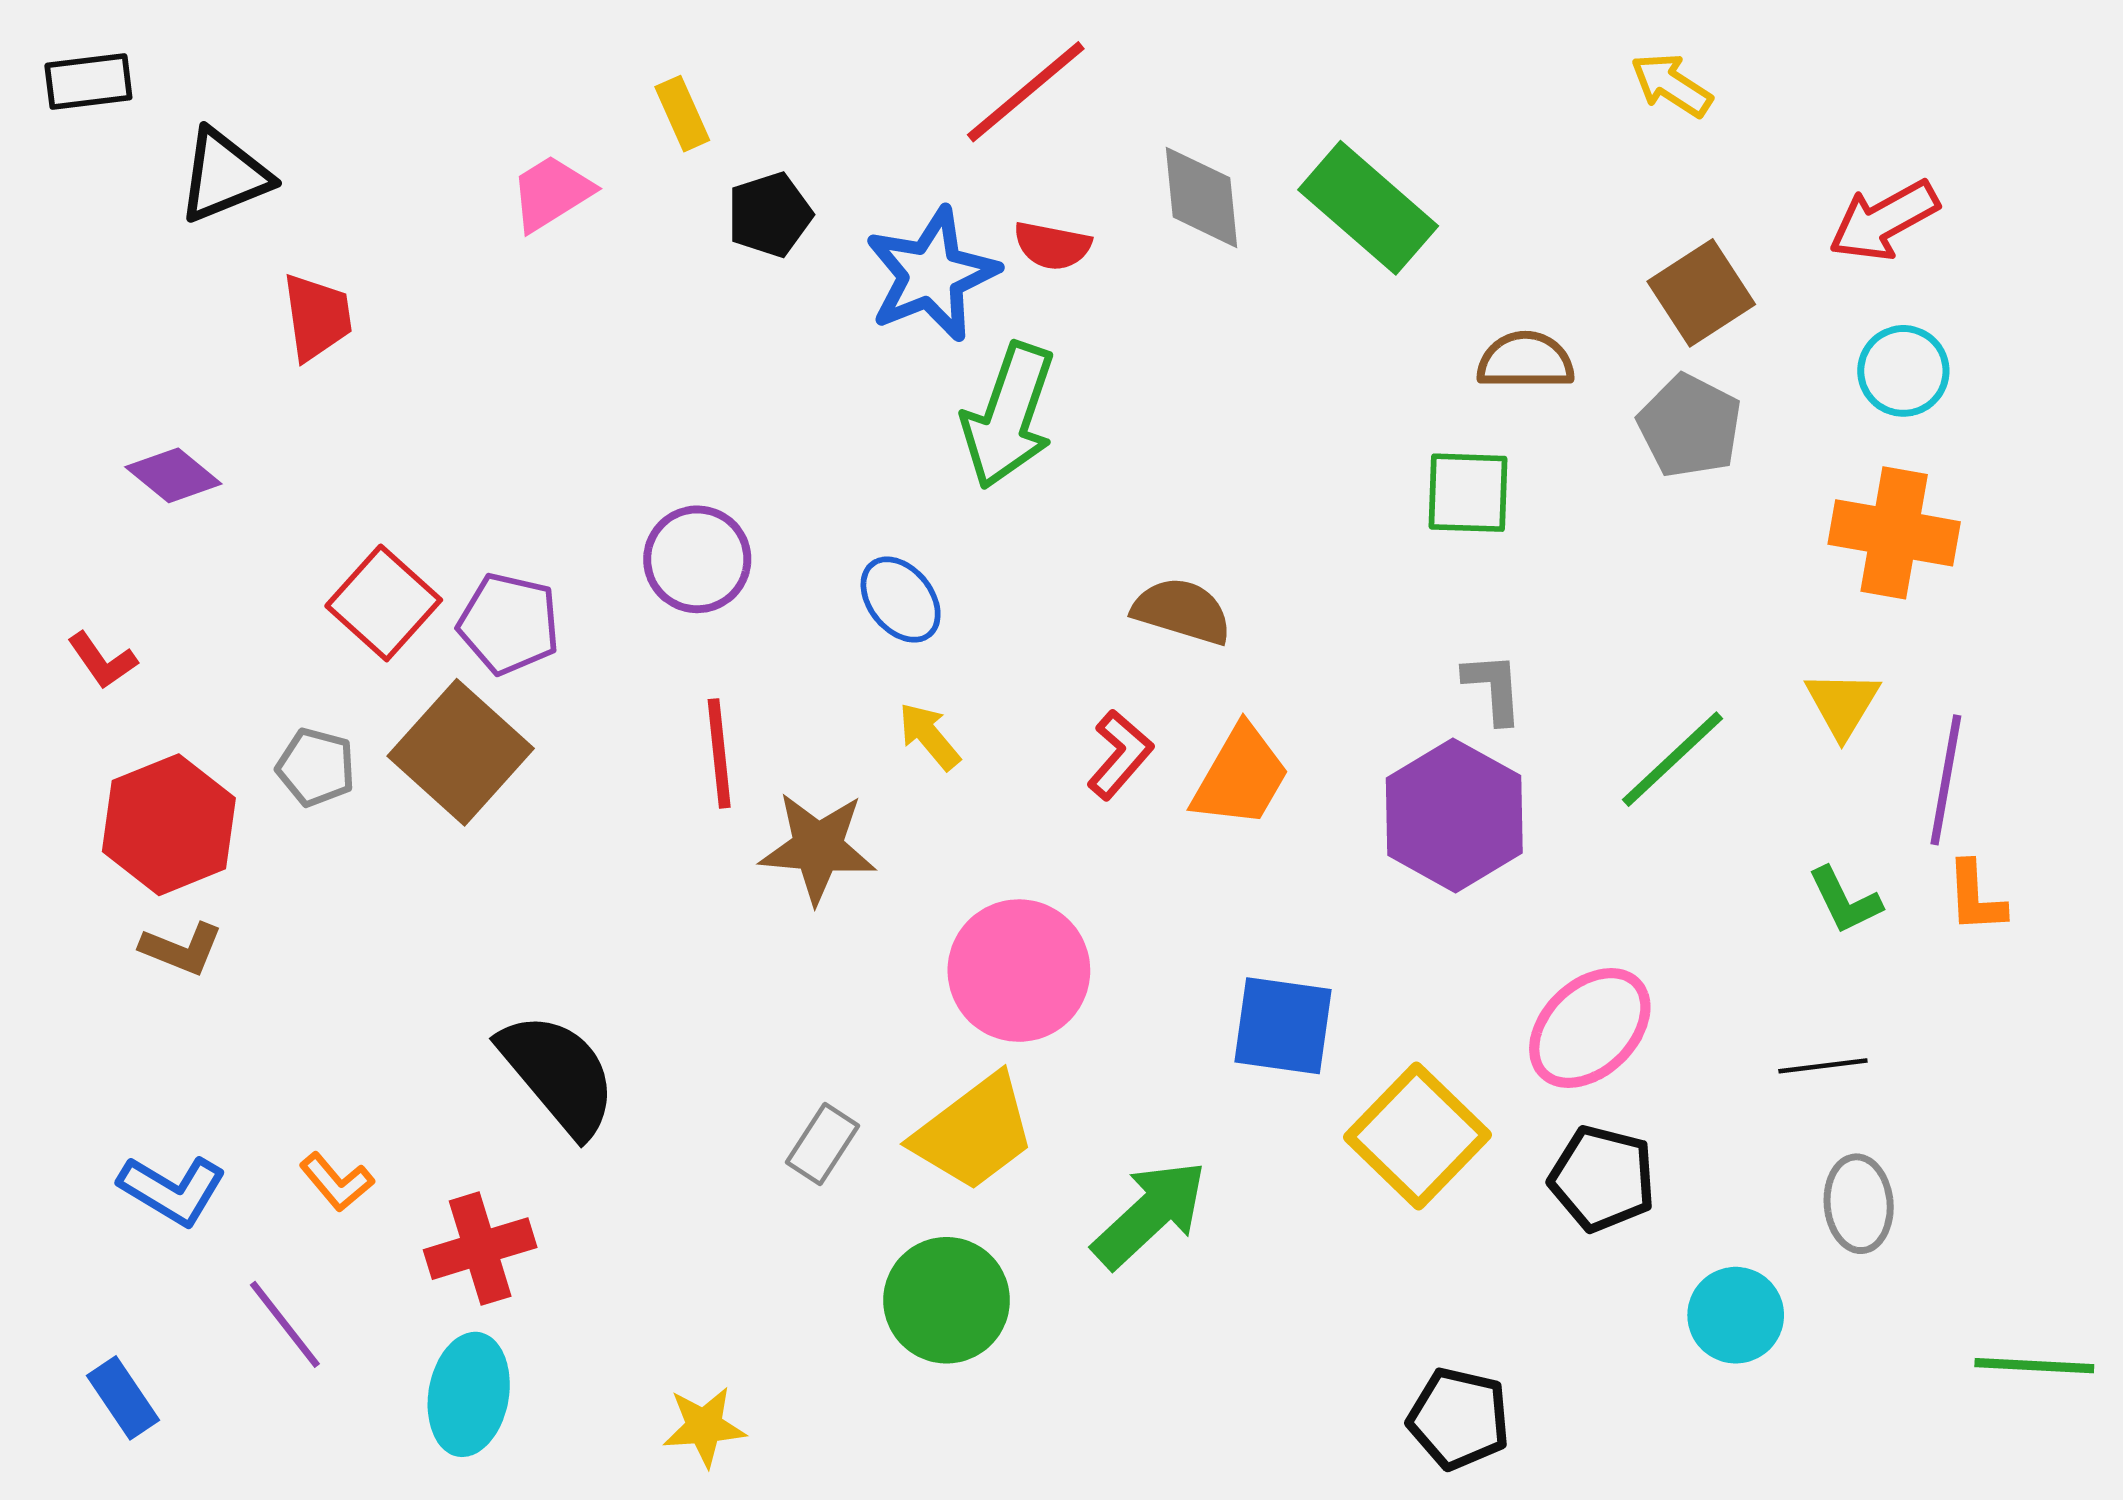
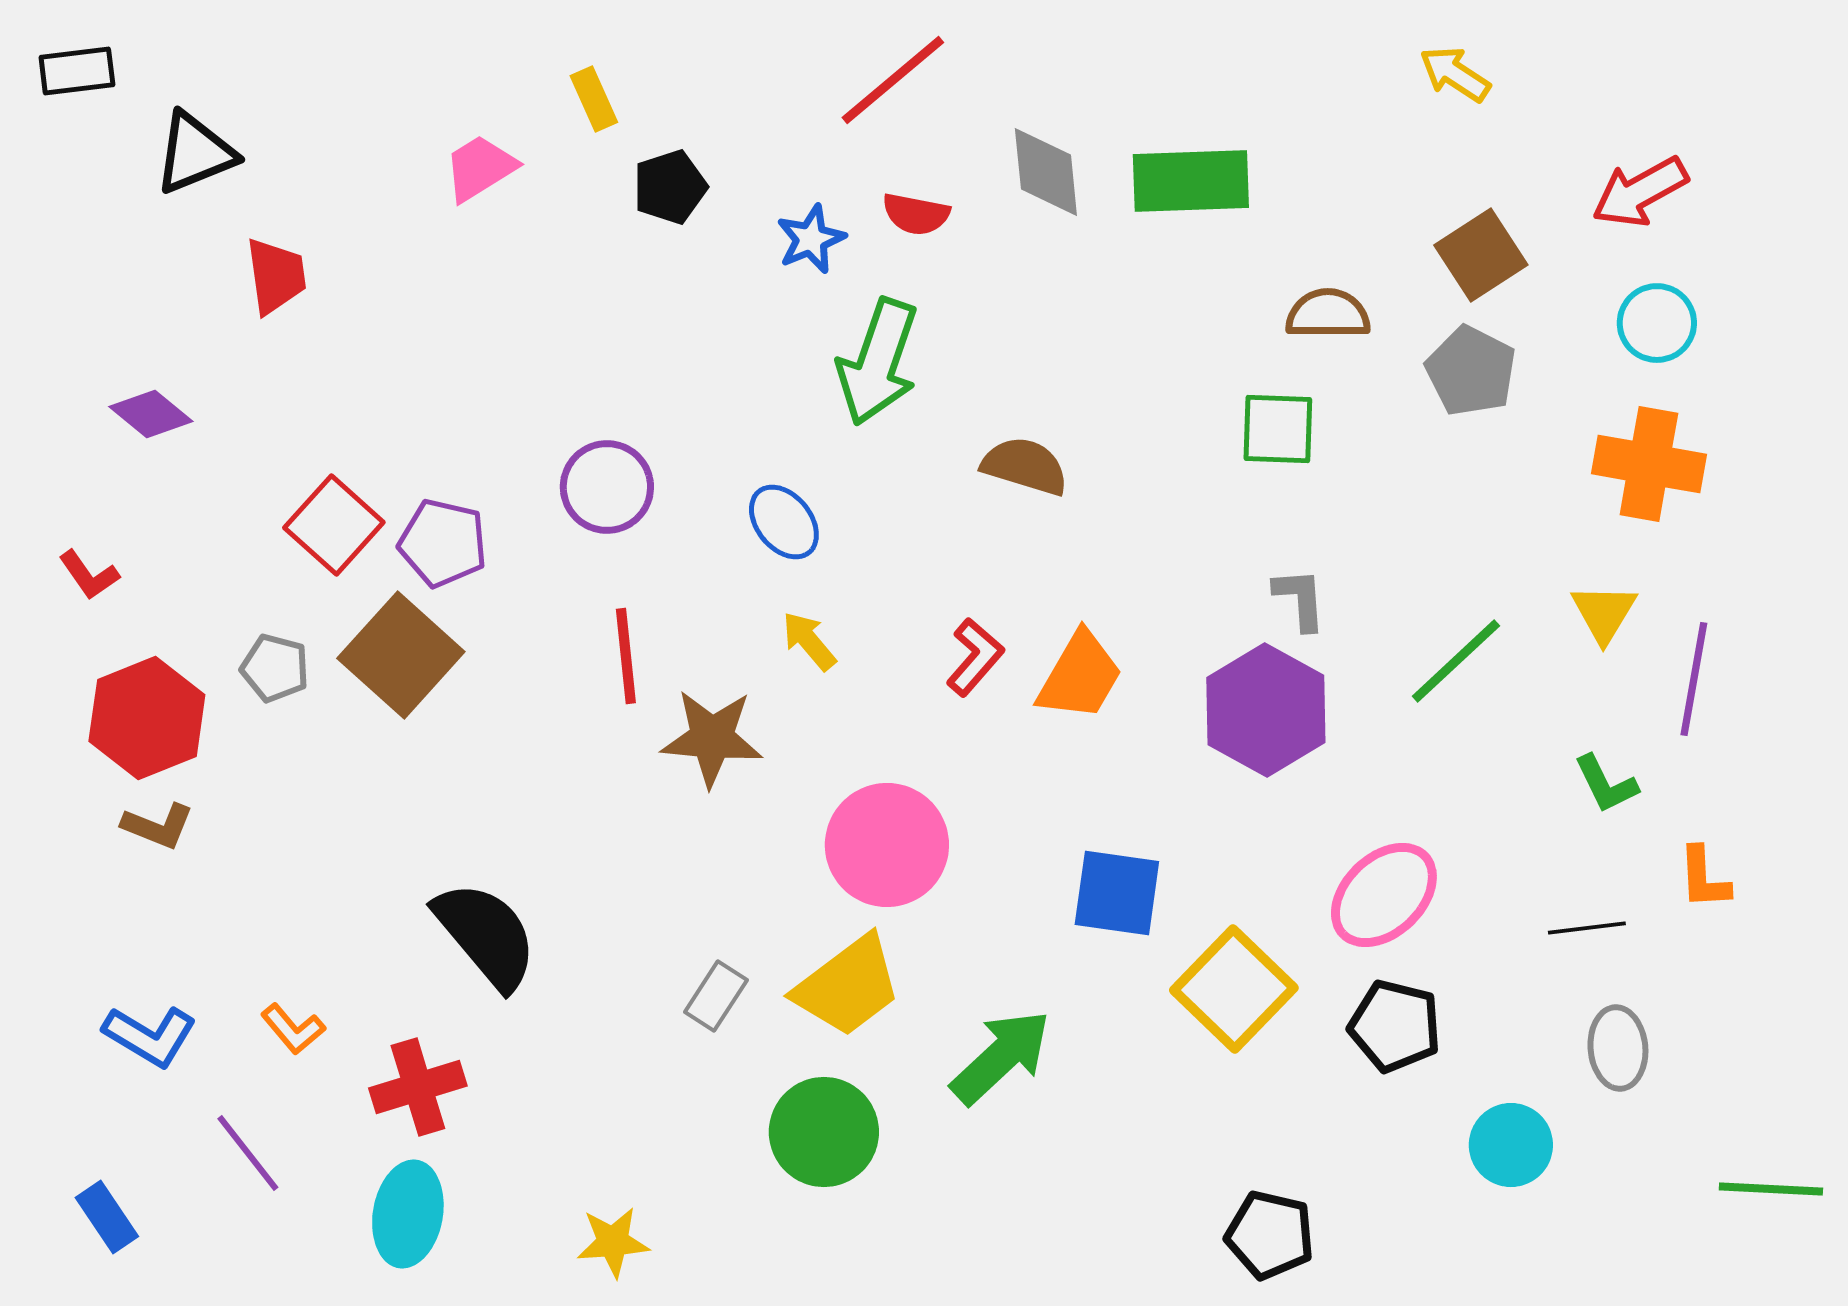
green rectangle: (1368, 208) -> (1191, 181), turned -43
blue star: (932, 274) -> (811, 239), size x0.6
brown semicircle: (1182, 611) -> (1025, 466), moved
orange L-shape: (1976, 897) -> (1704, 878), moved

